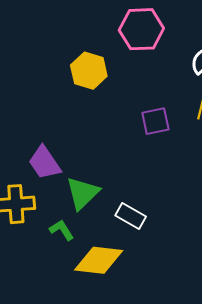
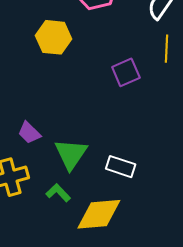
purple trapezoid: (44, 163) -> (29, 133), size x0.7

